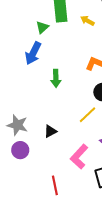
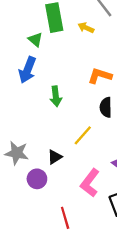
green triangle: (42, 27) -> (35, 40), turned -32
yellow line: (88, 115) -> (83, 135), moved
purple circle: (20, 150) -> (37, 179), moved

